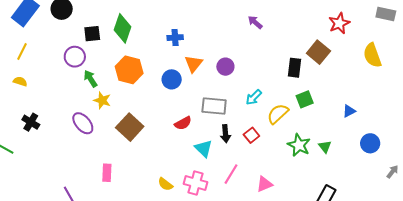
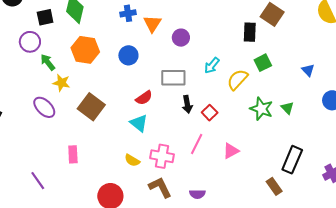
orange triangle: (194, 64) -> (152, 24), moved
blue triangle: (349, 111) -> (308, 70), turned -40
red square: (251, 135) -> (210, 113), moved
cyan triangle: (204, 148) -> (139, 123), moved

